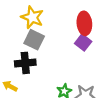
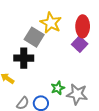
yellow star: (32, 17) -> (51, 23), moved

